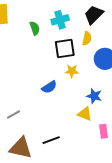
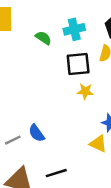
green semicircle: (35, 28) -> (43, 38), turned -40
blue semicircle: (49, 87) -> (37, 133), moved, turned 84

